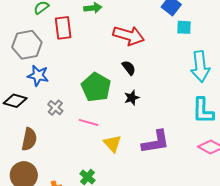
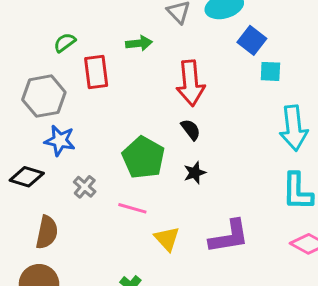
red arrow: (129, 36) -> (191, 83), turned 68

